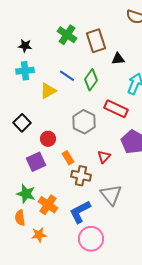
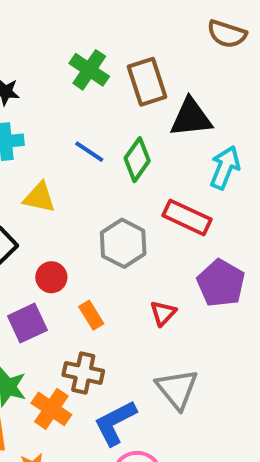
black triangle: (118, 59) -> (191, 118), size x1.6
yellow triangle: (48, 91) -> (39, 197), moved, turned 42
brown cross: (81, 176) -> (83, 373), moved

